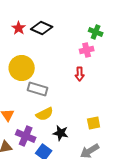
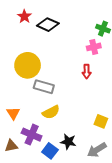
red star: (19, 28) -> (24, 16), moved
yellow square: (94, 123) -> (101, 121), turned 32
black star: (61, 133) -> (68, 142), moved

